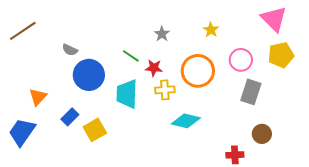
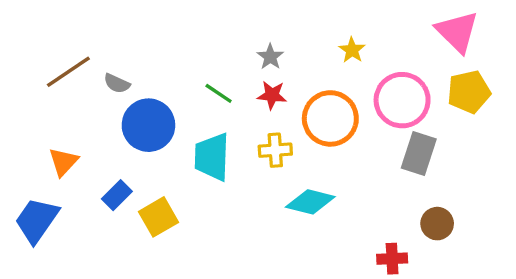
brown line: (23, 31) -> (68, 72), moved
pink circle: (241, 60) -> (402, 100), size x1.4
red star: (154, 68) -> (272, 95), moved

